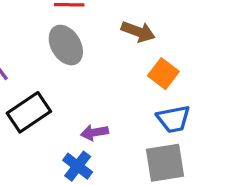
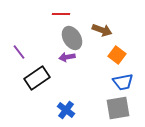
gray ellipse: (66, 45) -> (72, 38), moved
purple arrow: (94, 132) -> (67, 57), moved

